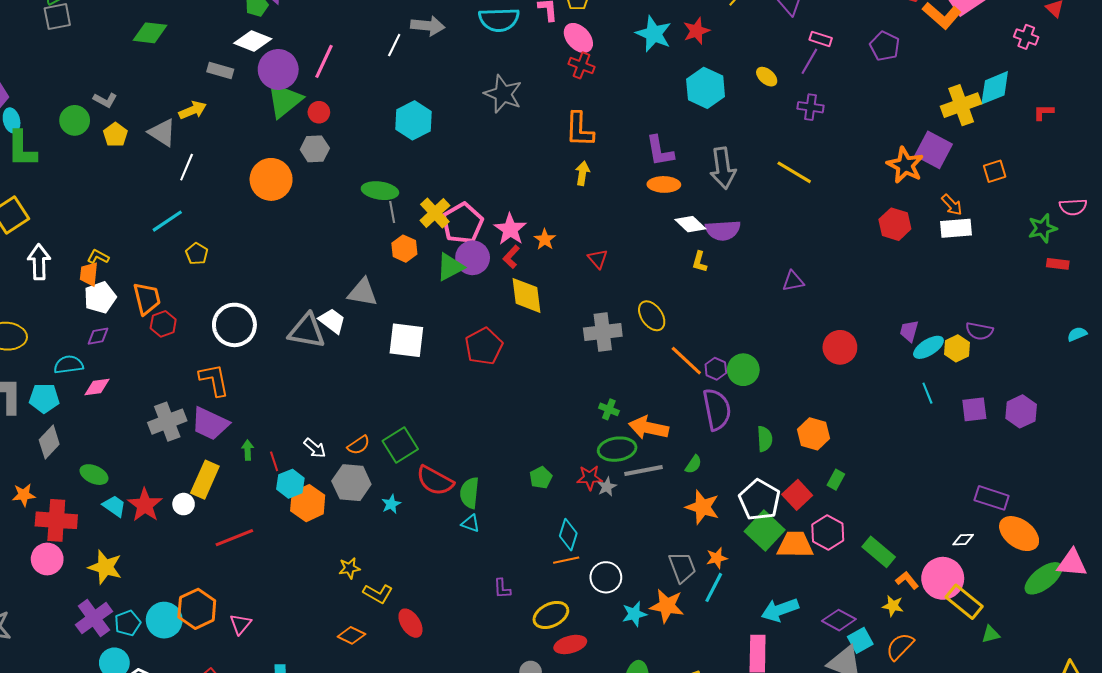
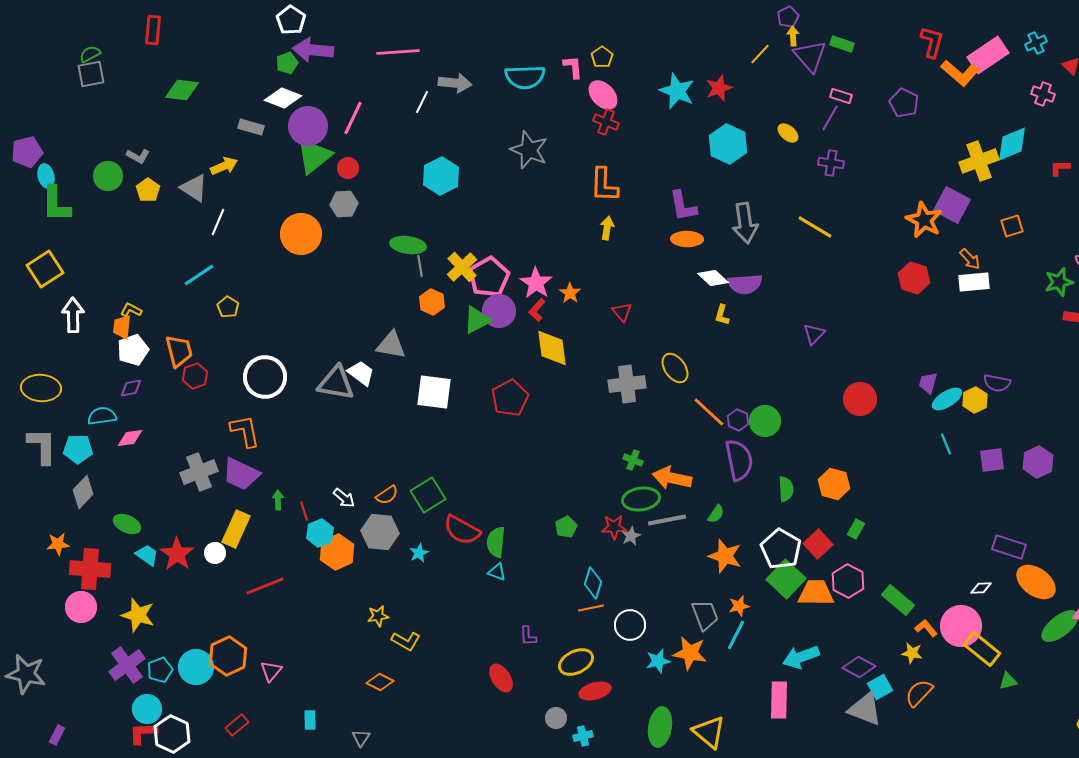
purple triangle: (793, 281) -> (814, 334), turned -35
red ellipse: (410, 623) -> (501, 678), moved

